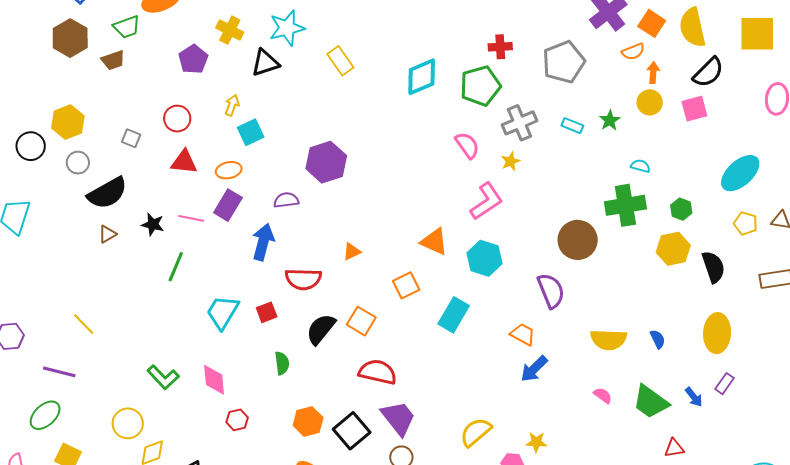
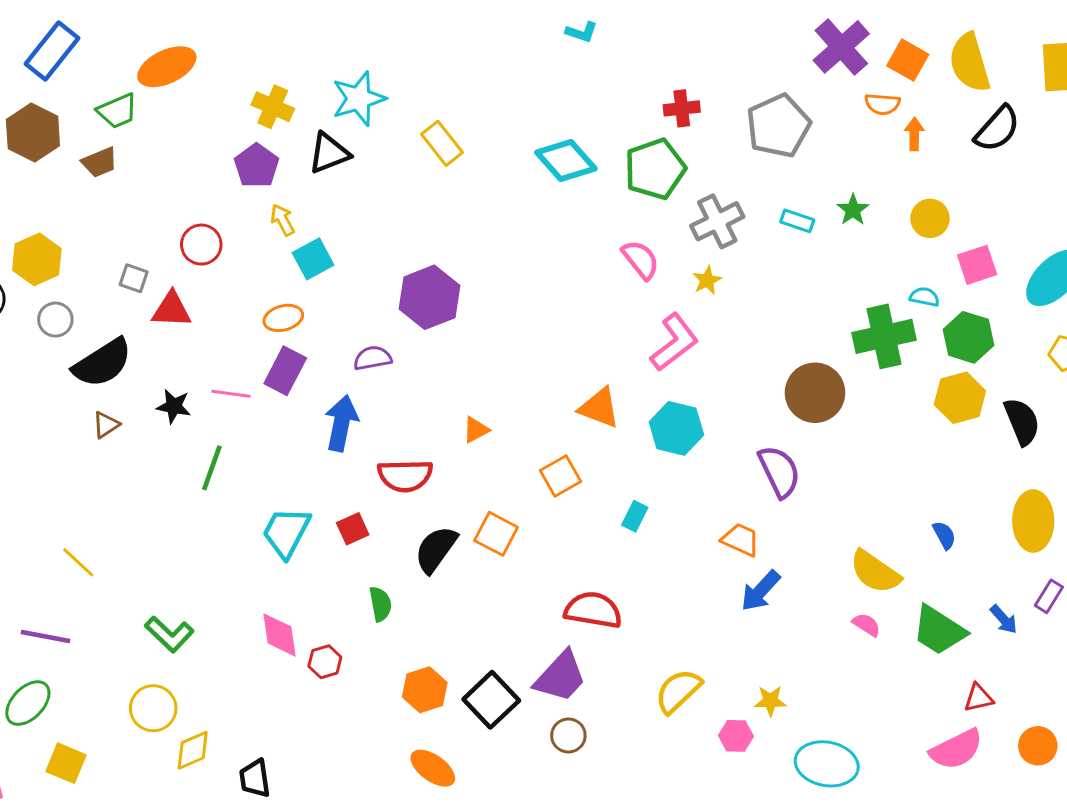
orange semicircle: (633, 52) -> (882, 104), turned 30
purple pentagon: (193, 59) -> (257, 166), moved
cyan diamond: (422, 77) -> (566, 161), turned 75
yellow circle: (650, 102) -> (930, 218), moved
yellow arrow: (232, 105) -> (283, 220), turned -45
pink square: (694, 109) -> (977, 265), moved
red triangle: (184, 162) -> (172, 310), moved
cyan semicircle: (640, 166) -> (925, 297), moved
green hexagon: (681, 209) -> (969, 337), size x1.5
cyan rectangle: (454, 315) -> (635, 516), size x0.6
yellow semicircle: (609, 340) -> (875, 572), moved, turned 36
red semicircle: (378, 372) -> (593, 610), moved
green L-shape: (163, 377) -> (169, 634), moved
purple trapezoid: (398, 418) -> (560, 677), turned 84
red hexagon: (237, 420) -> (325, 662), moved

